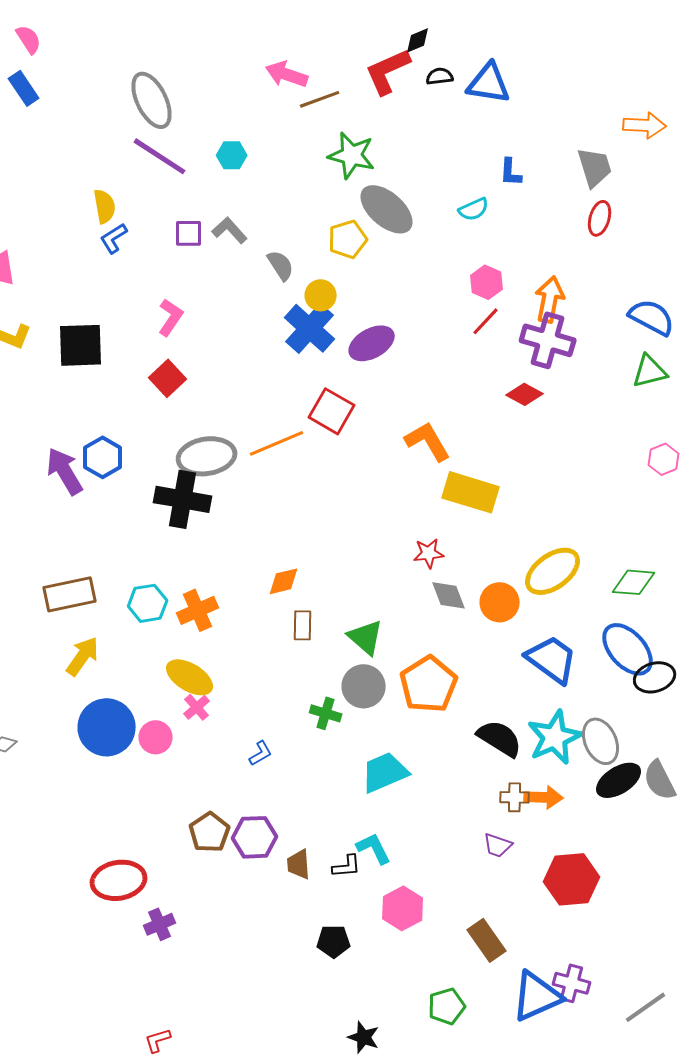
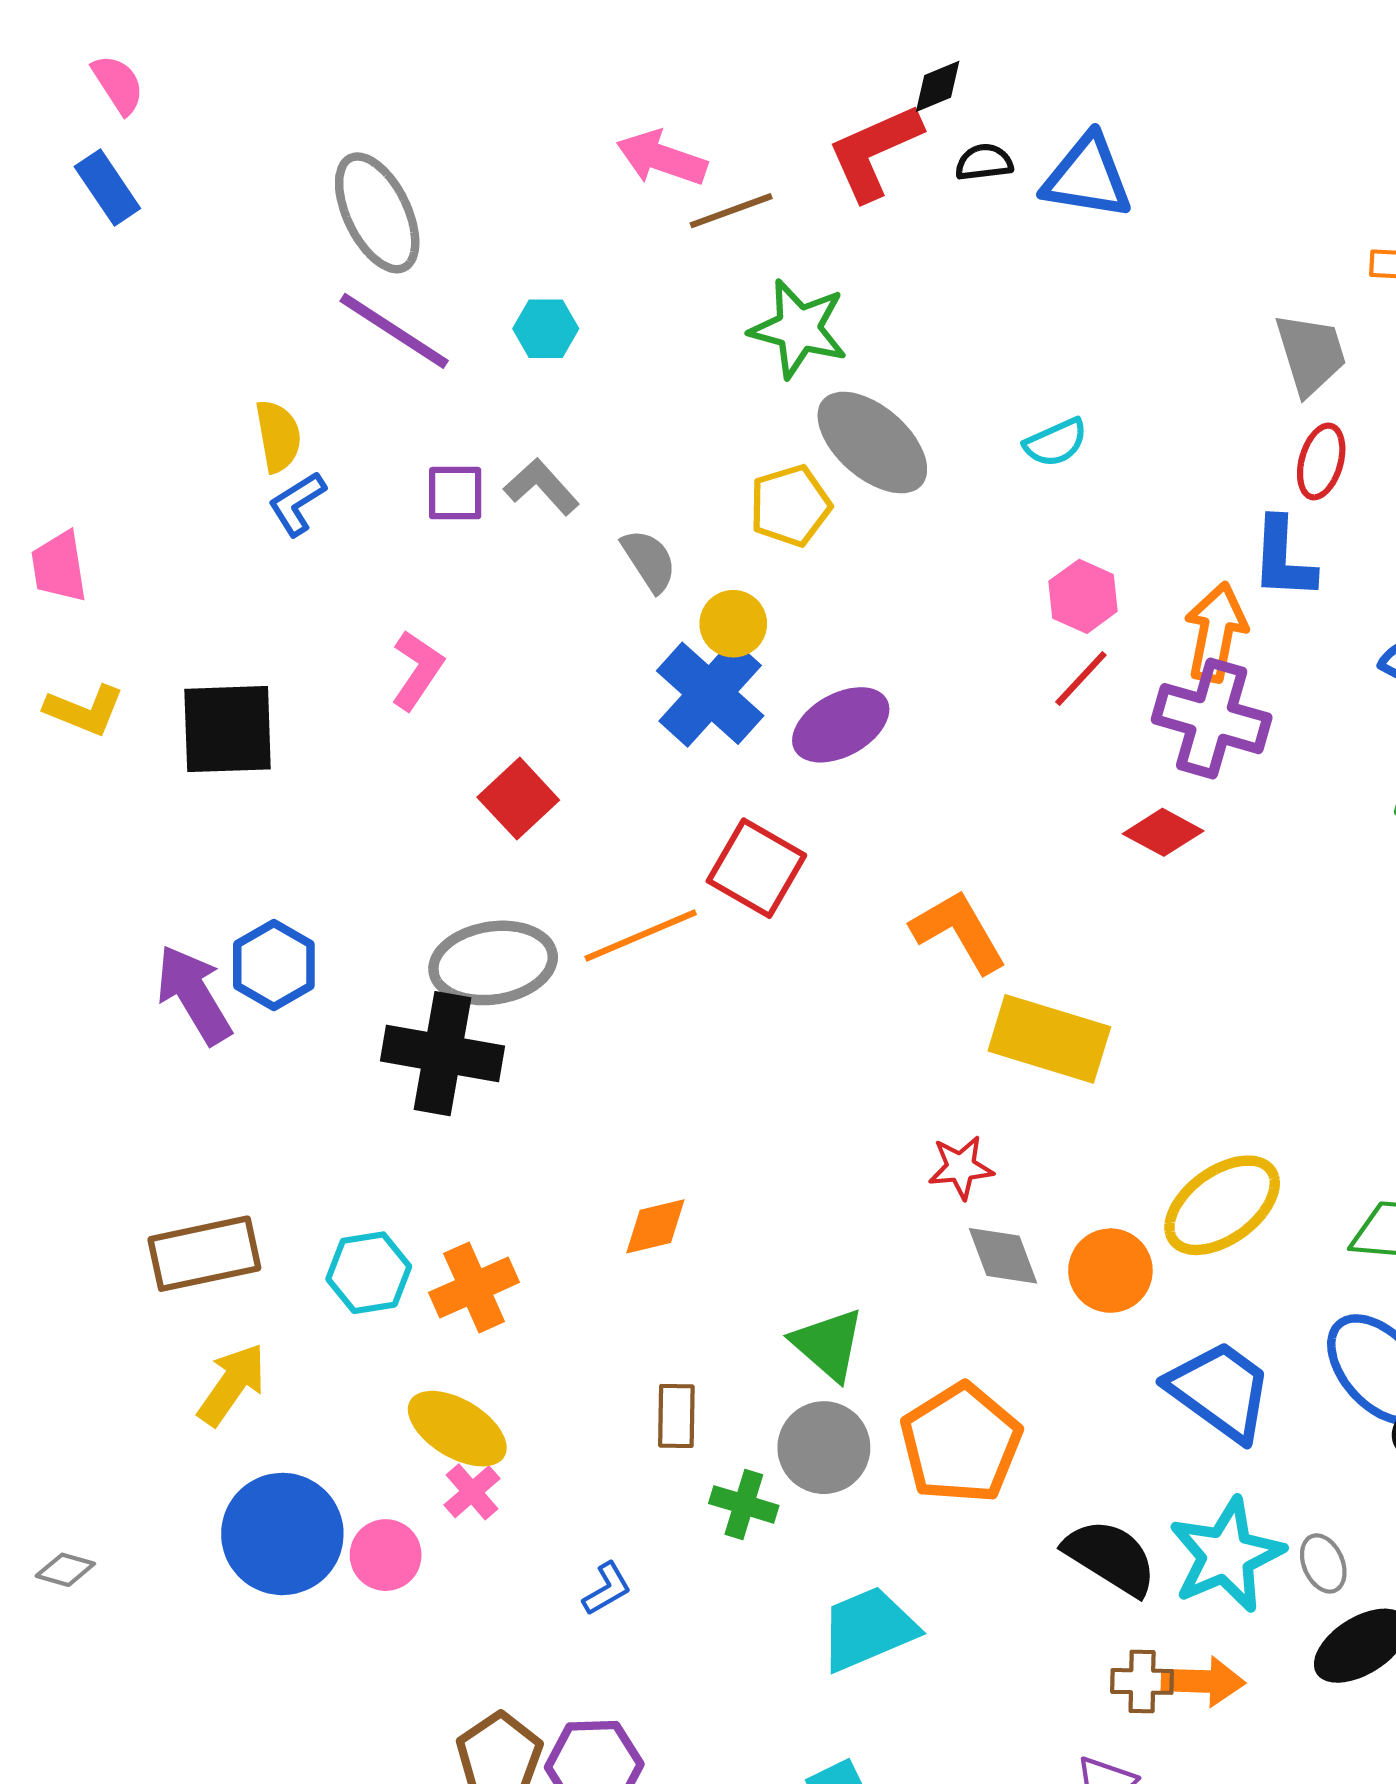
blue L-shape: (511, 172) -> (1283, 558), moved, size x1.4
red square: (168, 378) -> (518, 799), moved
brown rectangle: (303, 625) -> (676, 1416), moved
gray ellipse: (601, 741) -> (1323, 1563), size x0.6

